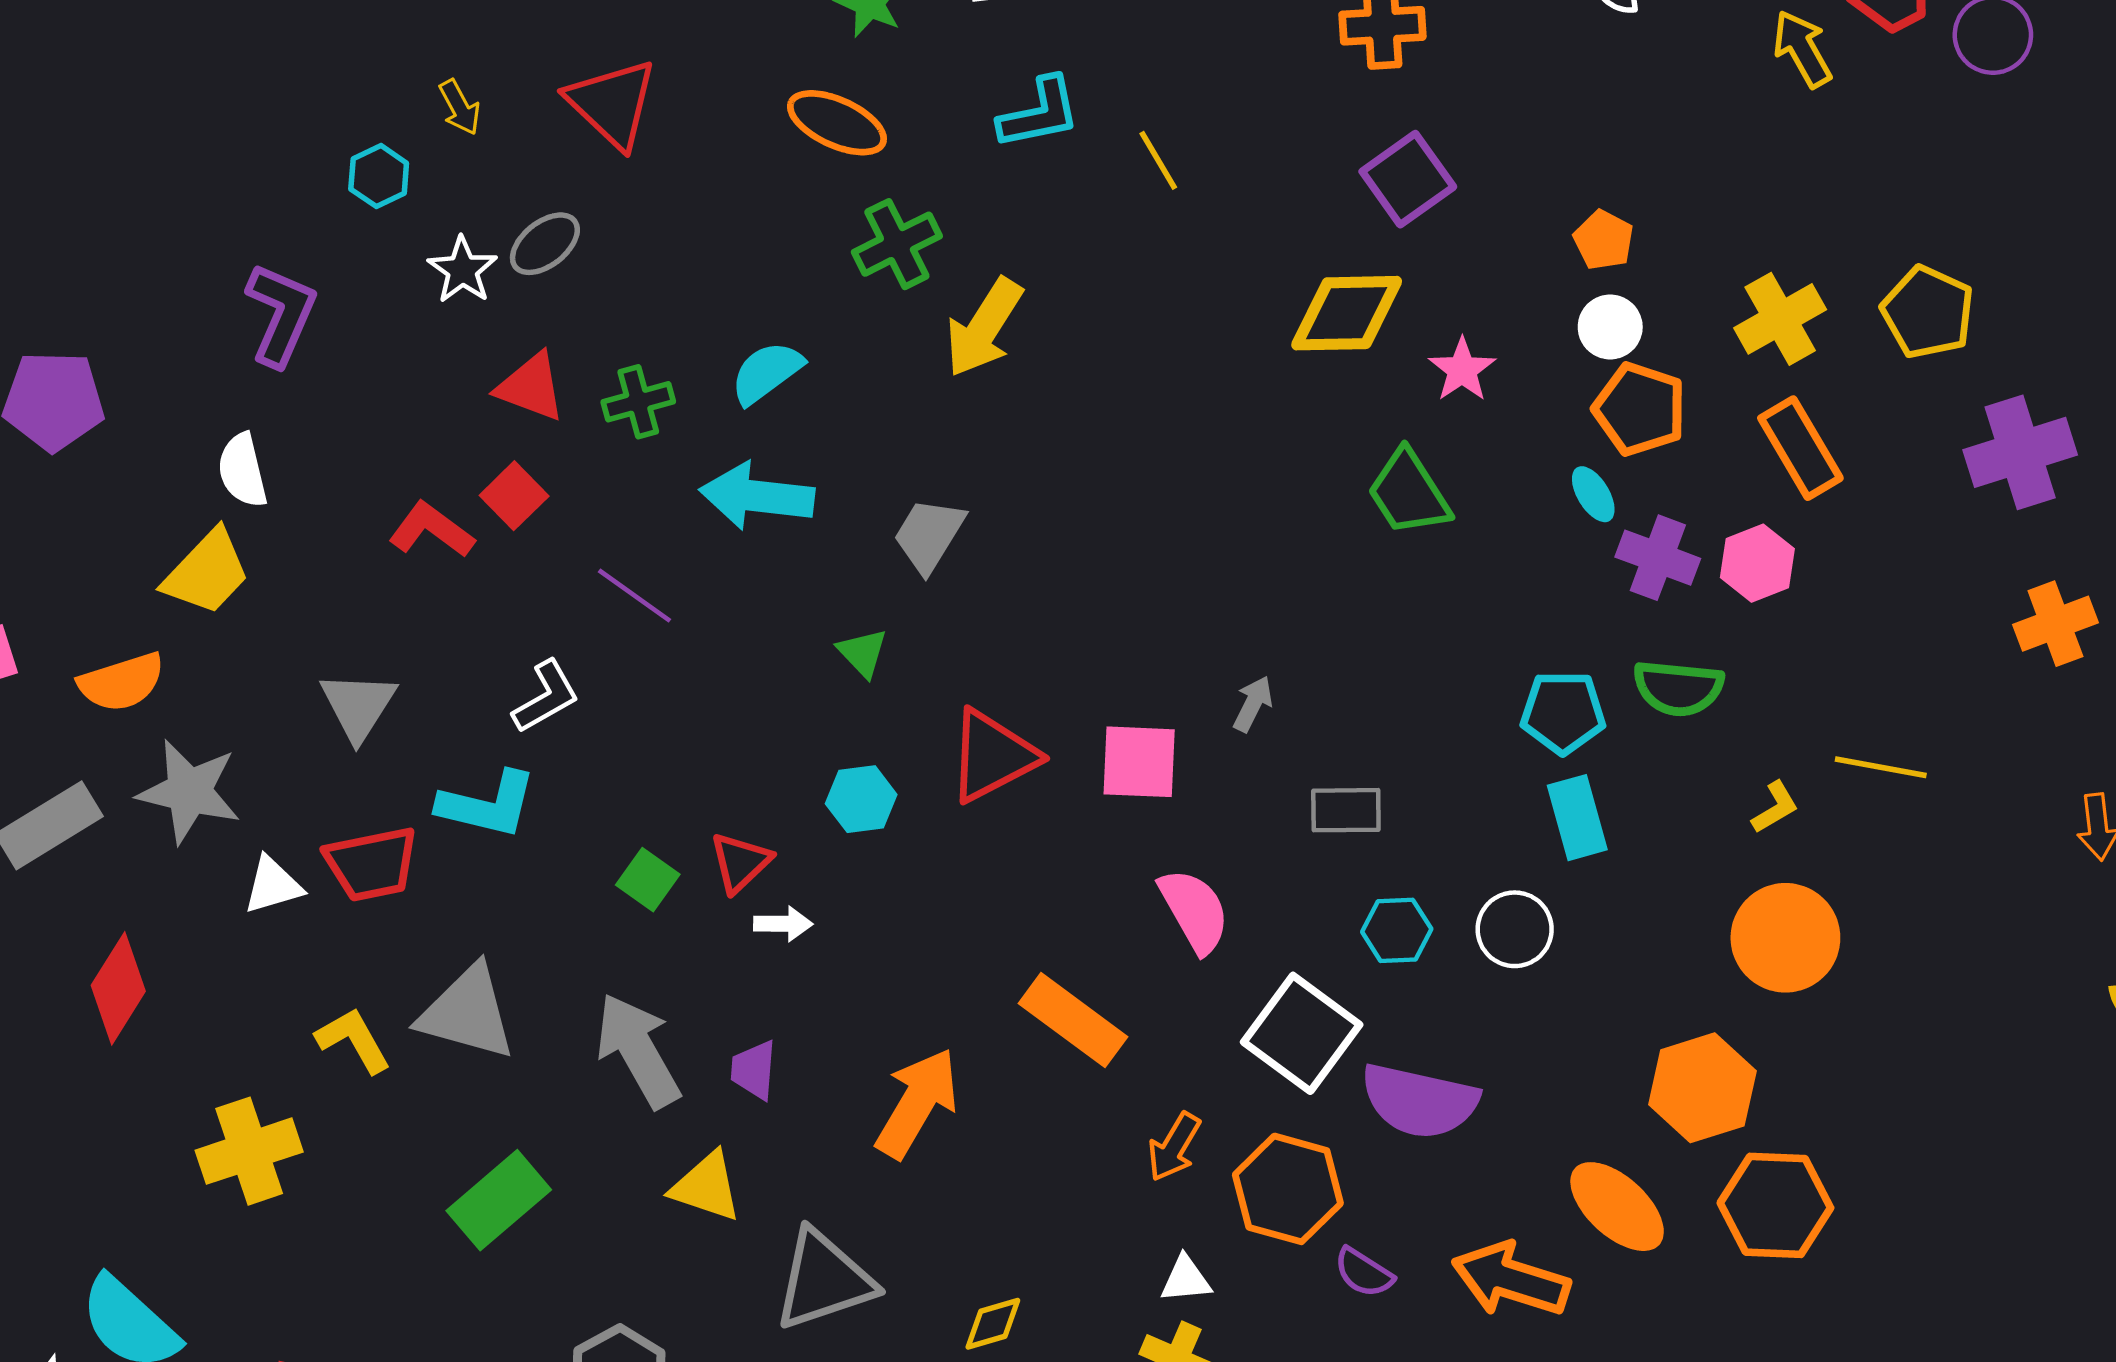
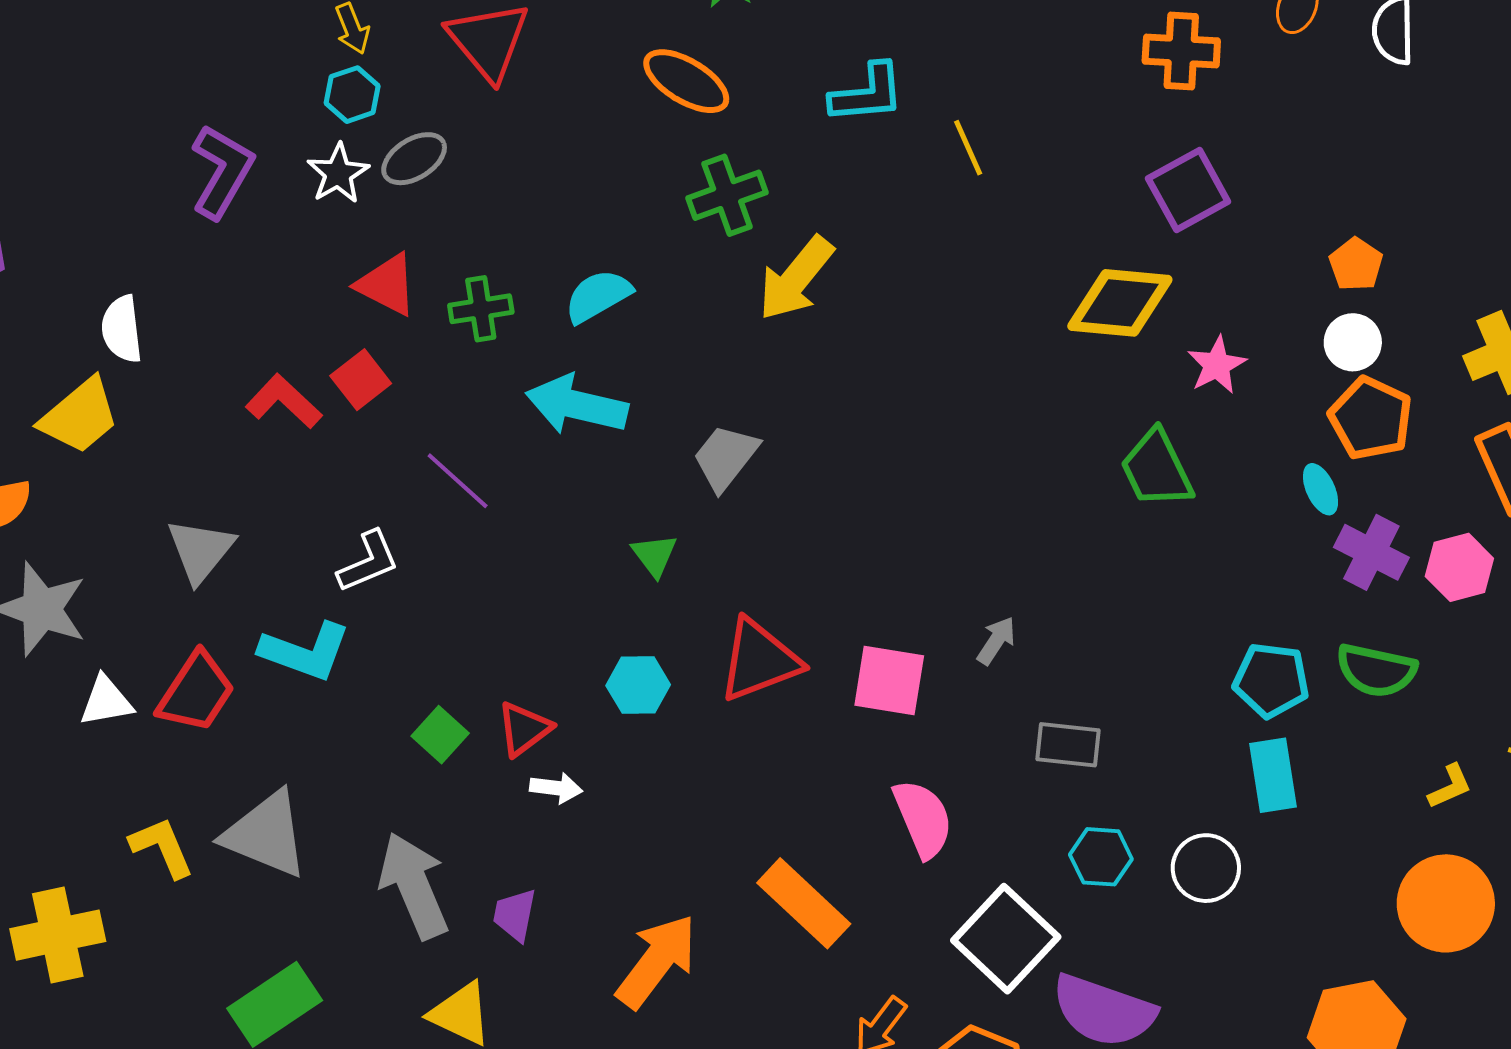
cyan hexagon: (379, 176) -> (352, 95), moved
purple L-shape: (281, 314) -> (222, 171), moved
red trapezoid: (372, 864) -> (196, 692), turned -52

